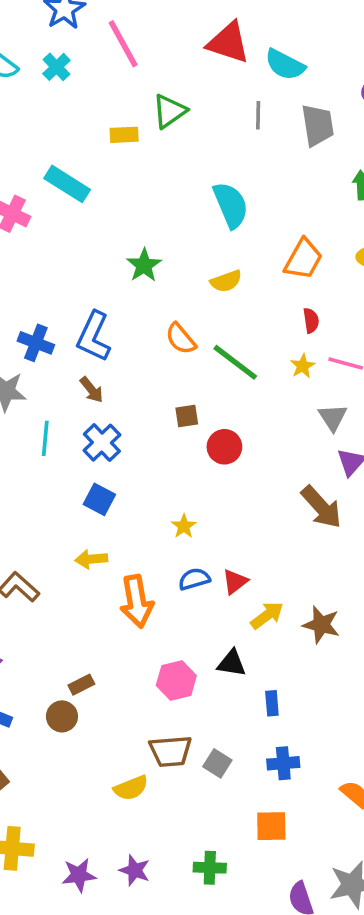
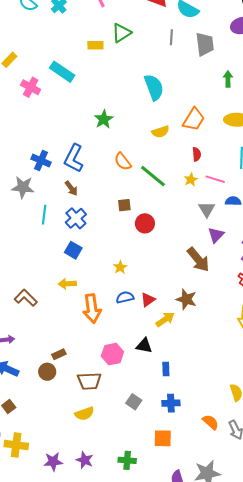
yellow semicircle: (226, 281) -> (160, 132), moved
brown star: (321, 625) -> (186, 299), moved
brown trapezoid: (171, 751) -> (89, 381), moved

